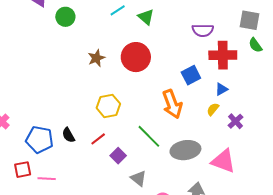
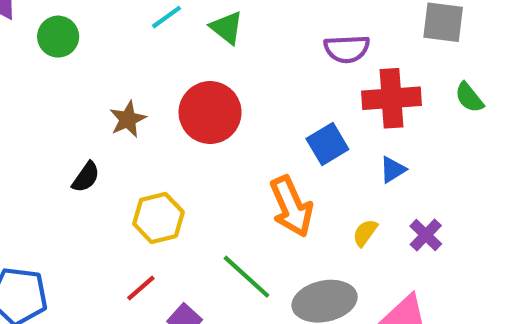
green semicircle: (255, 45) -> (469, 98), moved
yellow semicircle: (213, 109) -> (365, 233), moved
black semicircle: (68, 135) -> (86, 177), moved, turned -112

